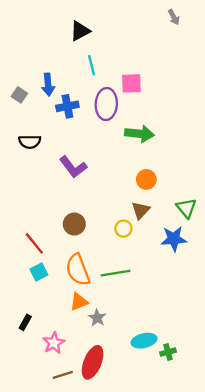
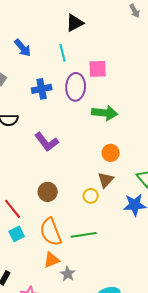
black triangle: (80, 31) -> (75, 23), moved
blue arrow: (48, 85) -> (23, 48), moved, turned -36

